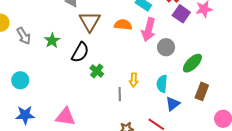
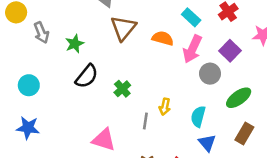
purple square: (181, 14) -> (230, 51), moved
black semicircle: (80, 52) -> (87, 76), moved
blue triangle: (173, 104) -> (207, 143), turned -42
pink triangle: (65, 117) -> (104, 140), moved

